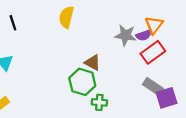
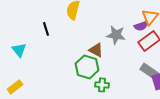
black line: (13, 23) -> (46, 29), moved
gray star: (126, 35) -> (116, 35), moved

